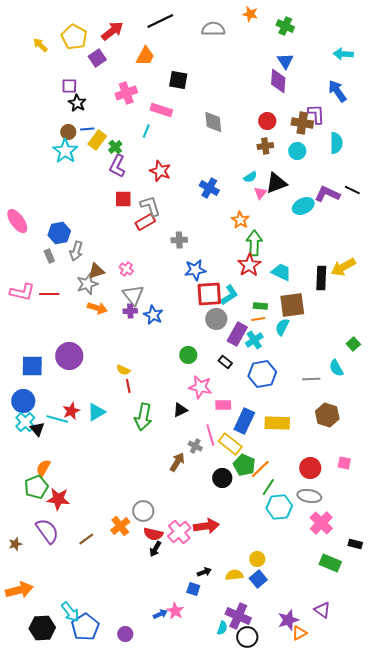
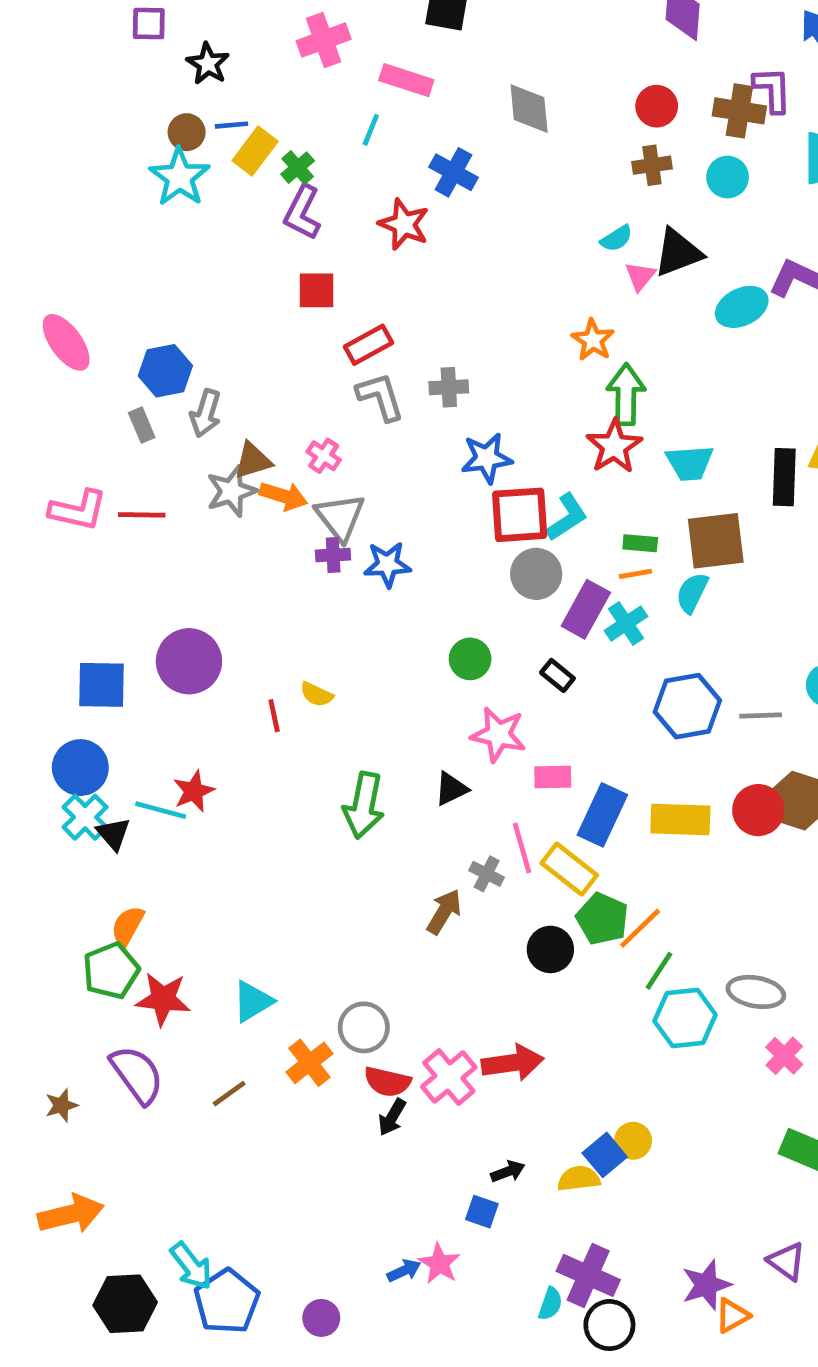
purple square: (69, 86) -> (149, 24), moved
blue cross: (209, 188) -> (454, 172), moved
gray L-shape: (150, 206) -> (380, 397), moved
cyan trapezoid: (281, 272) -> (690, 463), turned 150
orange arrow: (97, 308) -> (283, 496), moved
blue star: (153, 315) -> (387, 564), turned -30
blue hexagon: (262, 374) -> (687, 706), moved
red line: (128, 386) -> (274, 716), moved
cyan triangle: (96, 412) -> (253, 1001), moved
red circle: (310, 468) -> (758, 810), moved
pink cross: (321, 523) -> (784, 1056), size x0.7
blue square: (258, 579) -> (605, 1155), moved

